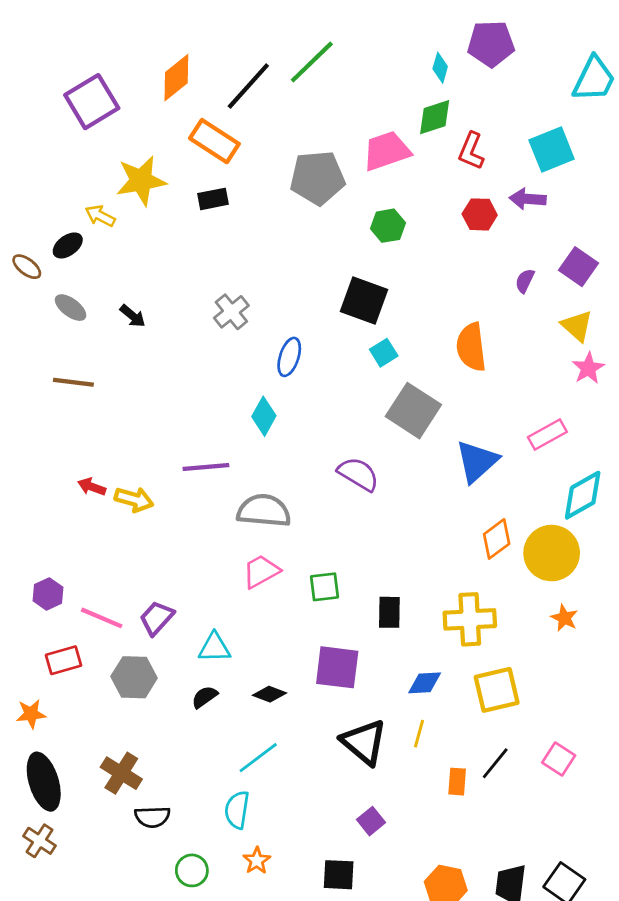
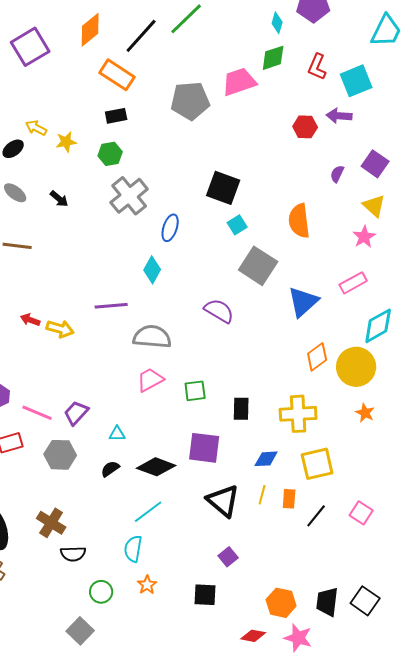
red L-shape: (471, 151) -> (317, 67), moved
yellow star: (141, 181) -> (66, 142), moved, size x0.6
green hexagon: (388, 226) -> (110, 154), moved
gray cross: (231, 312) -> (129, 196), size x1.5
pink star: (588, 368) -> (364, 237), moved
cyan triangle: (214, 648) -> (117, 434), size x0.7
black diamond: (269, 694) -> (156, 467), size x1.6
orange rectangle: (457, 782) -> (289, 499), moved

